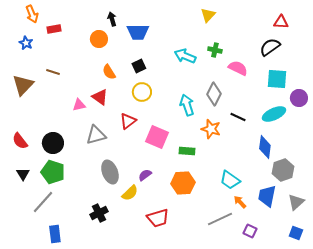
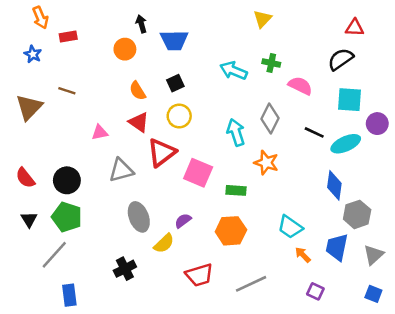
red triangle: (100, 97) -> (139, 122), moved
black line: (238, 117) -> (314, 132), moved
red triangle: (128, 121) -> (162, 153), size x1.4
gray line: (220, 219) -> (251, 284), moved

